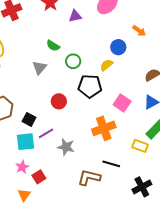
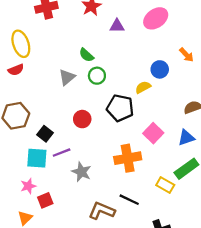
green circle: (73, 61) -> (97, 76), moved

